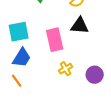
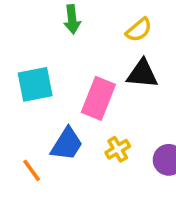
pink rectangle: (55, 40) -> (98, 98), turned 35
blue trapezoid: (22, 58) -> (67, 144), moved

